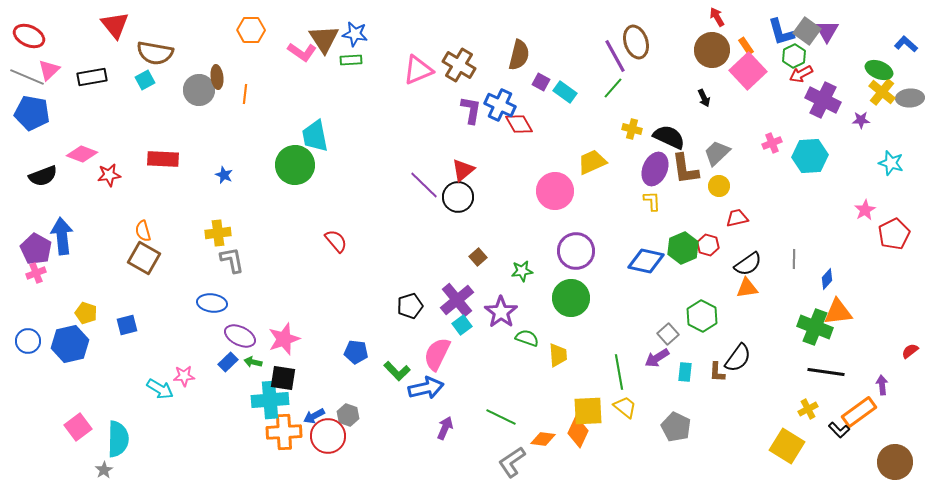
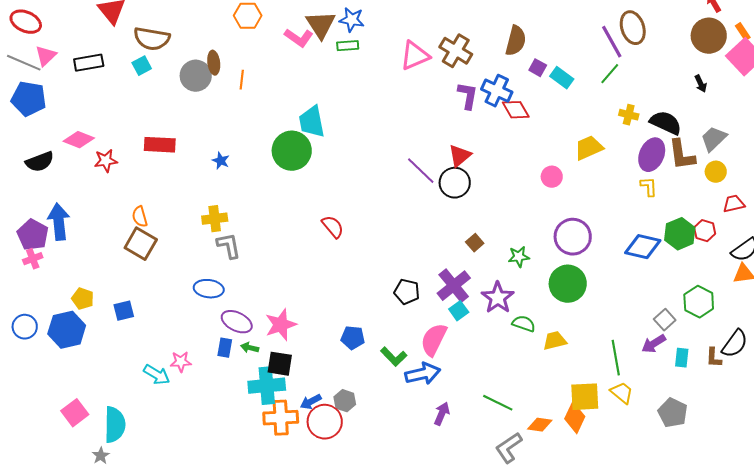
pink circle: (555, 191) -> (552, 177), size x0.6
black pentagon: (410, 306) -> (407, 292), turned 30
yellow trapezoid: (558, 355) -> (555, 341), turned -100
blue rectangle: (228, 362) -> (225, 348), turned -36

